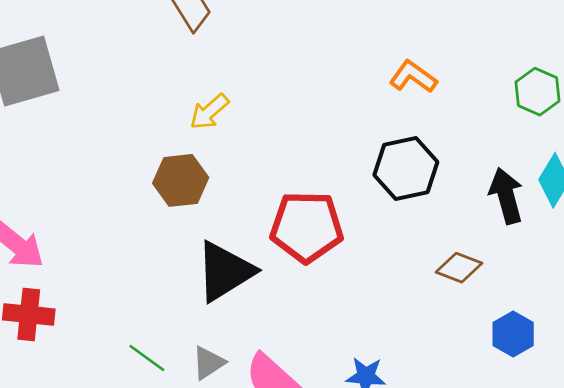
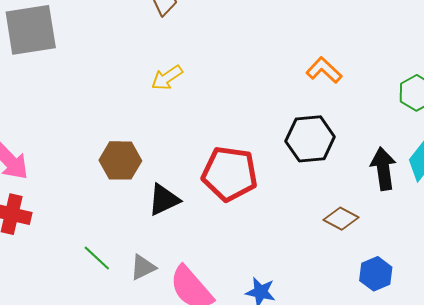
brown hexagon: (181, 180) -> (120, 160), moved
black triangle: (225, 271) -> (164, 200), size x0.7

